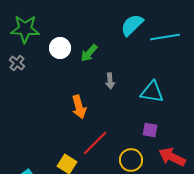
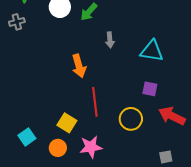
gray cross: (17, 63) -> (17, 22), turned 35
red line: (95, 143) -> (95, 102), turned -52

